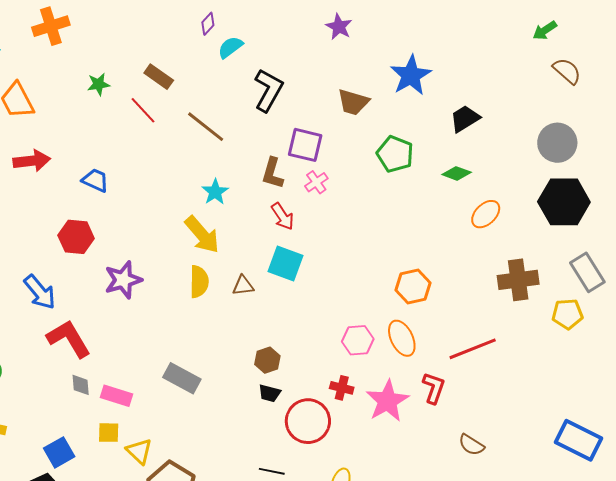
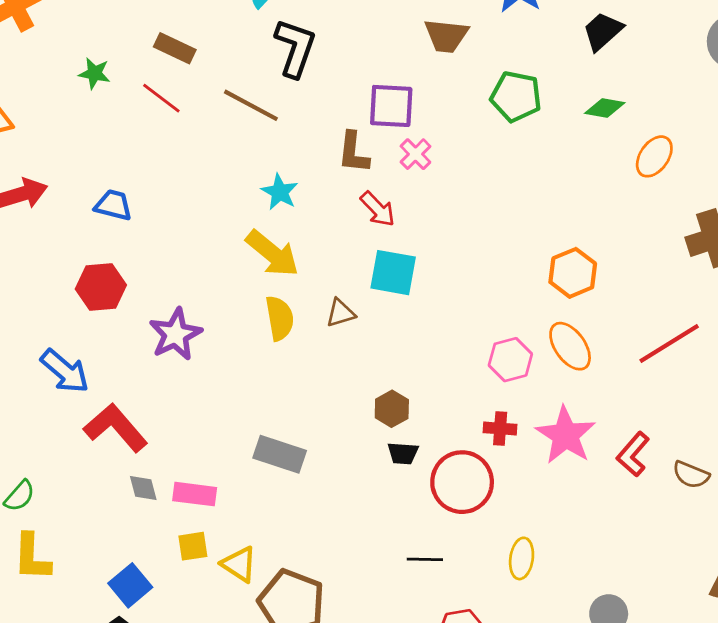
green star: (99, 84) -> (94, 73), turned 30
black L-shape: (268, 90) -> (295, 48), moved
red L-shape: (434, 388) -> (633, 454), moved, turned -148

